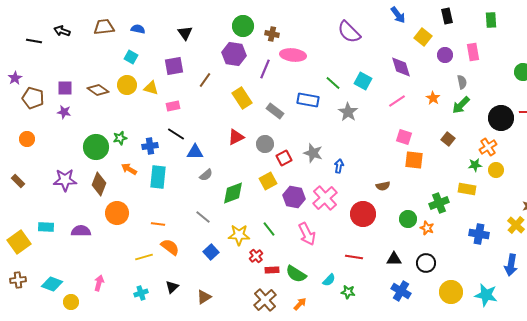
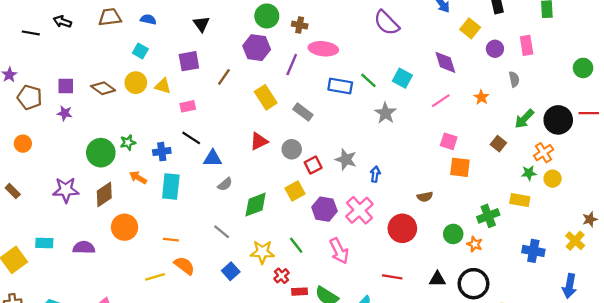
blue rectangle: (308, 100) -> (340, 86), moved
green arrow: (461, 105) -> (524, 119), moved
brown diamond: (99, 184) -> (104, 194), turned 35
black circle: (426, 263) -> (473, 284), size x1.4

